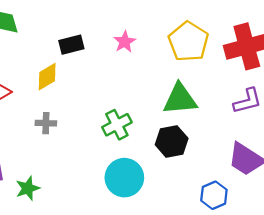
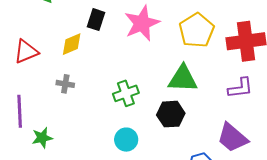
pink star: (125, 42) -> (142, 23), size x1.8
black rectangle: (71, 45) -> (96, 20), turned -65
cyan circle: (124, 178) -> (126, 140), size x0.7

